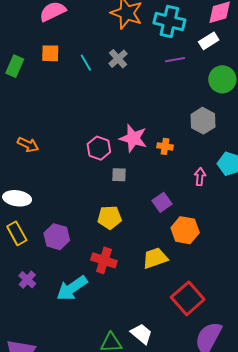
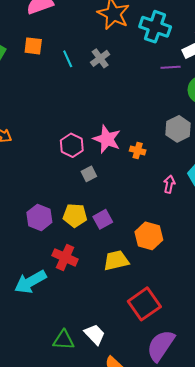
purple line: (175, 60) -> (171, 67), moved
gray square: (119, 175) -> (89, 174), turned -35
purple square: (162, 202) -> (103, 219), moved
purple hexagon: (57, 237) -> (39, 217), moved

